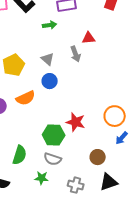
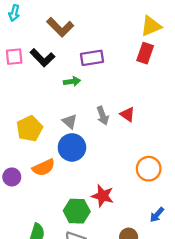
red triangle: (89, 38) -> (127, 114), moved, turned 40
blue circle: (50, 81) -> (72, 147), size x1.5
orange circle: (115, 116) -> (149, 169), moved

